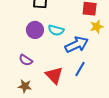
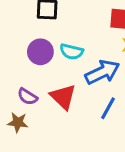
red triangle: (54, 75) -> (63, 97), moved
brown star: (25, 86) -> (18, 122), moved

